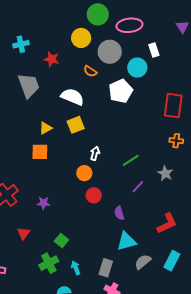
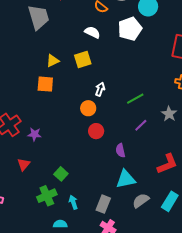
white semicircle: (72, 97) -> (92, 32), moved, size x0.7
purple star: (43, 203) -> (35, 134), moved

